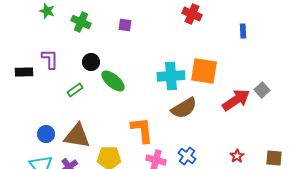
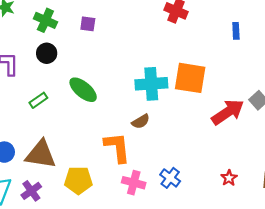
purple square: (125, 25) -> (88, 24), moved
black circle: (91, 62) -> (47, 53), moved
brown semicircle: (184, 108) -> (141, 121), moved, size x0.6

